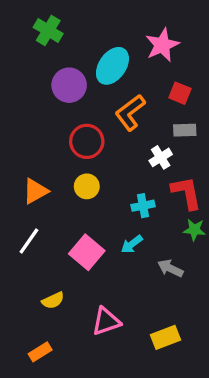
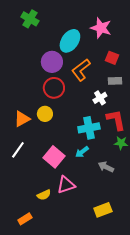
pink star: (162, 45) -> (101, 28), turned -30
purple circle: (69, 85) -> (52, 62), moved
yellow circle: (87, 186) -> (45, 114), moved
cyan cross: (143, 206) -> (89, 128), size x1.5
yellow semicircle: (53, 300) -> (44, 195), moved
pink triangle: (106, 321) -> (66, 185), moved

